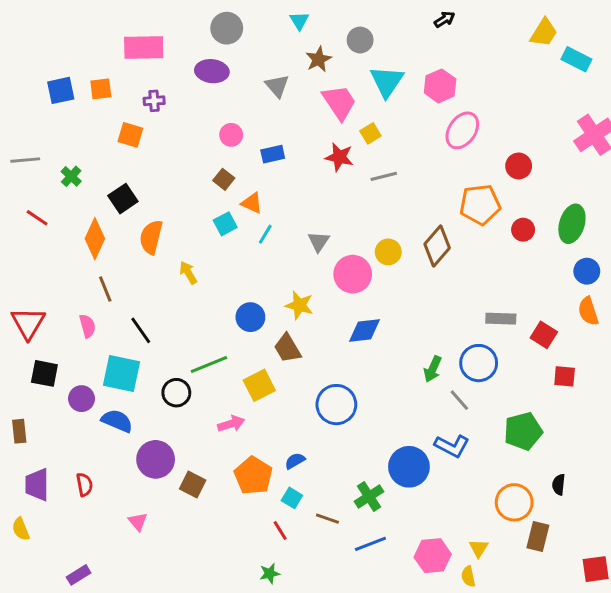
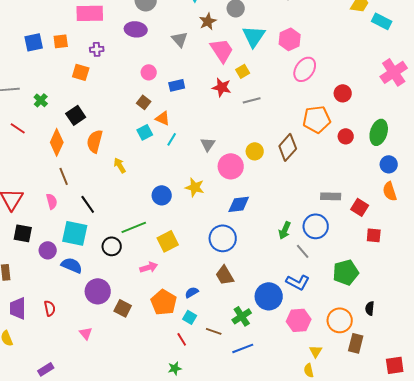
brown trapezoid: (287, 348) -> (225, 275), moved
blue circle: (336, 405) -> (223, 238), moved
pink hexagon: (433, 556) -> (299, 320), moved

